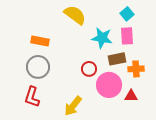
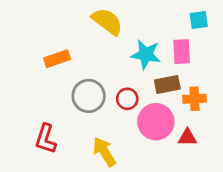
cyan square: (127, 14) -> (199, 20), moved, turned 32
orange rectangle: (40, 41) -> (57, 59), turned -30
gray circle: (38, 67) -> (89, 96), moved
yellow arrow: (73, 106) -> (104, 152), turned 110

